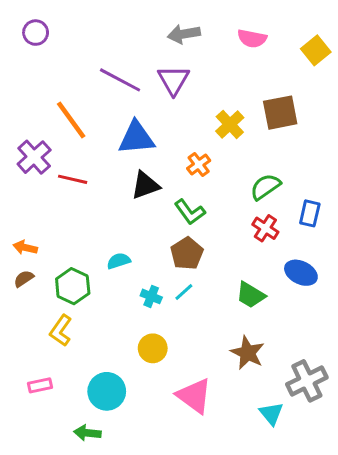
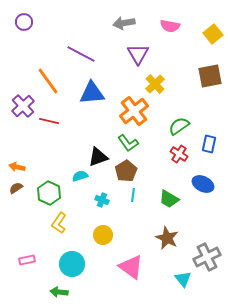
purple triangle: (173, 80) -> (138, 54), moved
brown square: (280, 113) -> (210, 76), moved
orange cross: (199, 164) -> (134, 111), size x1.8
black triangle: (145, 185) -> (98, 157), moved
cyan line: (184, 292) -> (133, 195), moved, turned -40
yellow L-shape: (61, 331) -> (59, 223), moved

